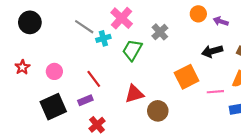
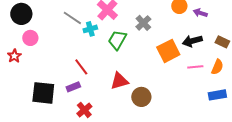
pink circle: (54, 71) -> (30, 38), moved
orange square: (187, 77) -> (168, 51), moved
pink line: (215, 92) -> (195, 67), moved
black square: (53, 107) -> (43, 93), turned 30

